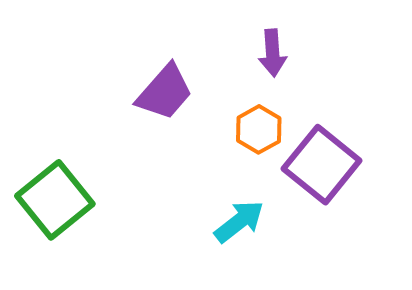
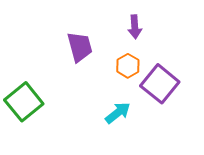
purple trapezoid: (165, 92) -> (80, 47), turned -56

